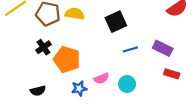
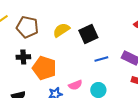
yellow semicircle: (75, 14) -> (61, 30), moved, turned -42
black cross: (43, 47) -> (23, 57), turned 32

